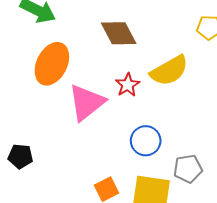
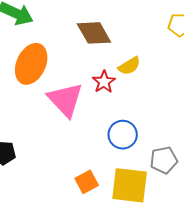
yellow semicircle: (169, 71) -> (129, 66), moved, size x0.6
pink triangle: (87, 102) -> (65, 100), turned -33

